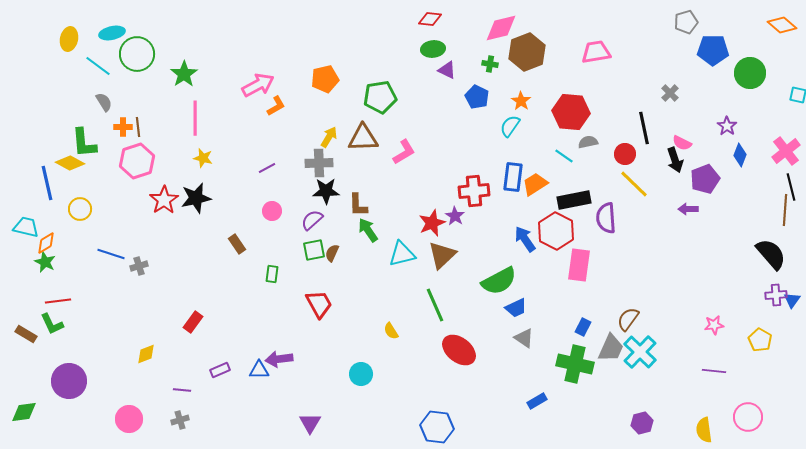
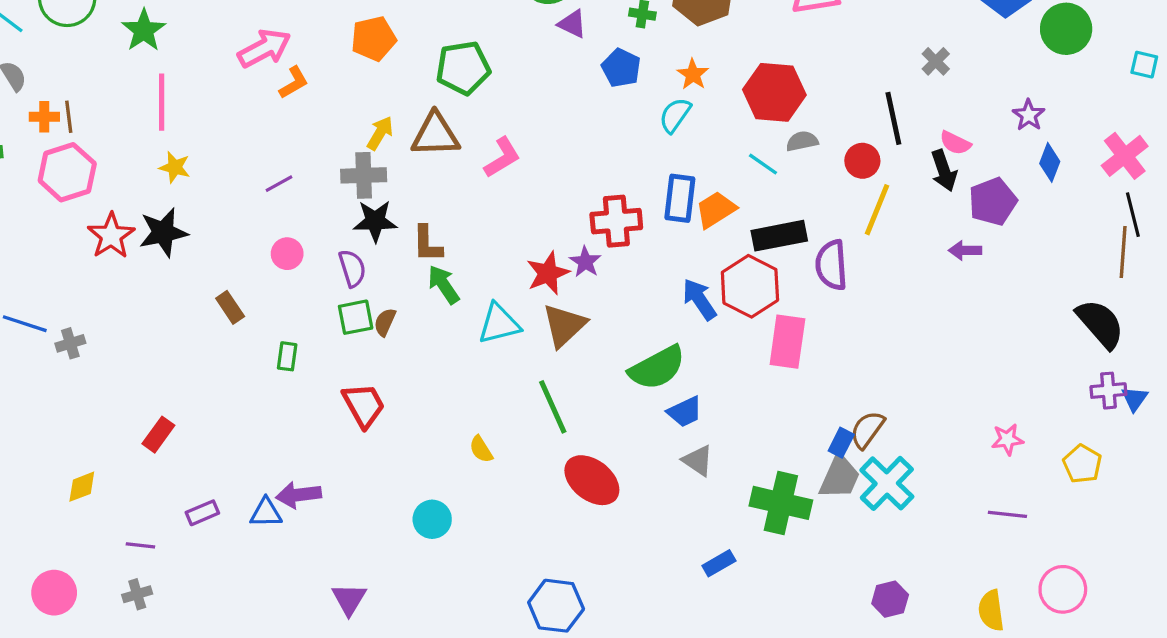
yellow line: (634, 184) -> (877, 210), turned 68
purple semicircle: (312, 220) -> (352, 268), turned 115
blue rectangle: (583, 327) -> (841, 443), moved

